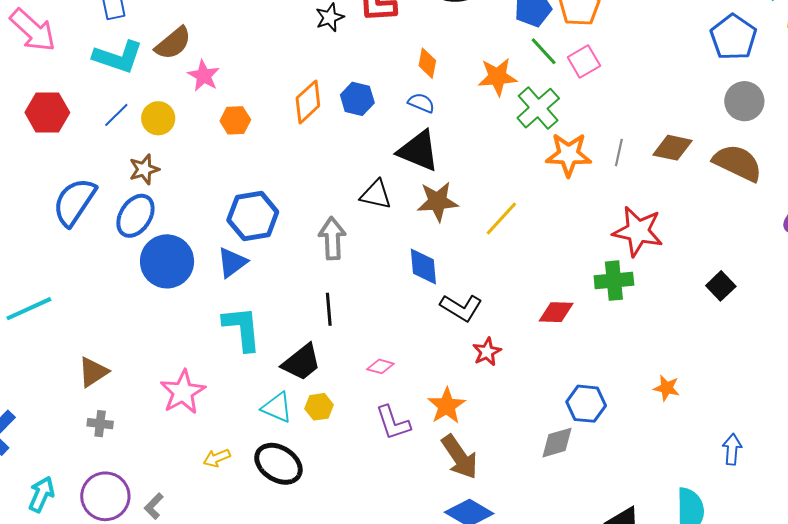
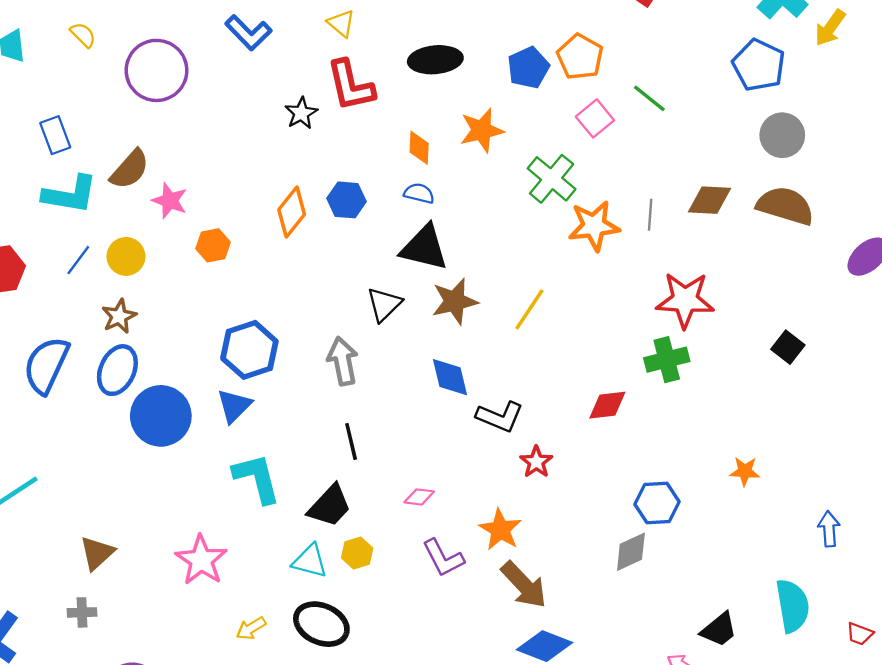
green line: (544, 51) -> (649, 98), moved
orange star: (498, 77) -> (482, 130), moved
black triangle: (376, 195) -> (384, 304), turned -48
gray cross: (100, 424) -> (82, 612), moved

